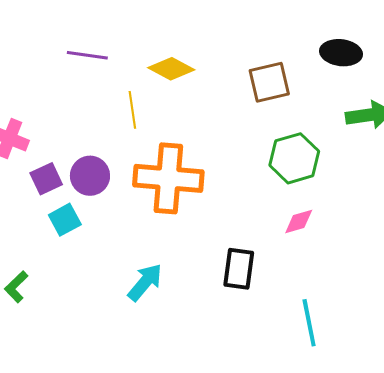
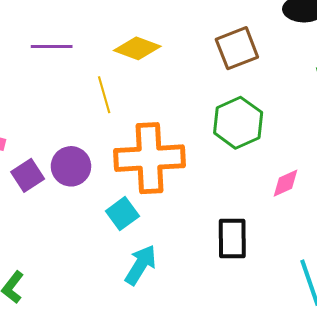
green hexagon: (294, 158) -> (238, 123), moved
cyan square: (65, 220) -> (122, 214), moved

